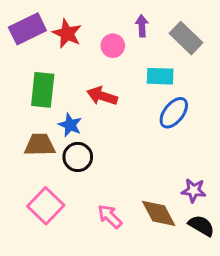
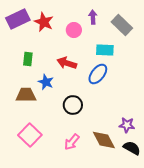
green rectangle: (43, 90) -> (28, 59), size x0.6
blue ellipse: (174, 113) -> (98, 74), moved
black circle: (78, 157) -> (73, 105), moved
pink arrow: (110, 216) -> (72, 142), turned -96

